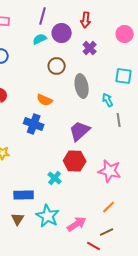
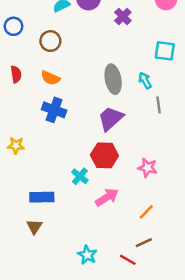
brown circle: (57, 66) -> (50, 41), moved
gray ellipse: (82, 86) -> (113, 79), moved
orange semicircle: (45, 100) -> (50, 78), moved
pink star: (110, 171) -> (147, 168), size x0.7
cyan star: (48, 216) -> (87, 255), moved, size x0.7
pink arrow: (77, 224) -> (107, 197), moved

